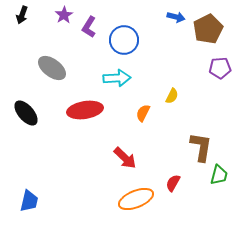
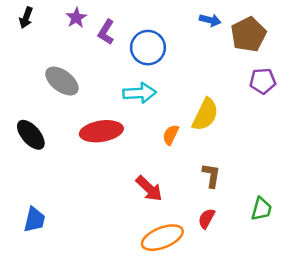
yellow semicircle: (172, 96) -> (205, 114), size x1.8
brown L-shape: (201, 147) -> (211, 175), moved, size x0.7
blue trapezoid: (29, 201) -> (34, 220), moved

